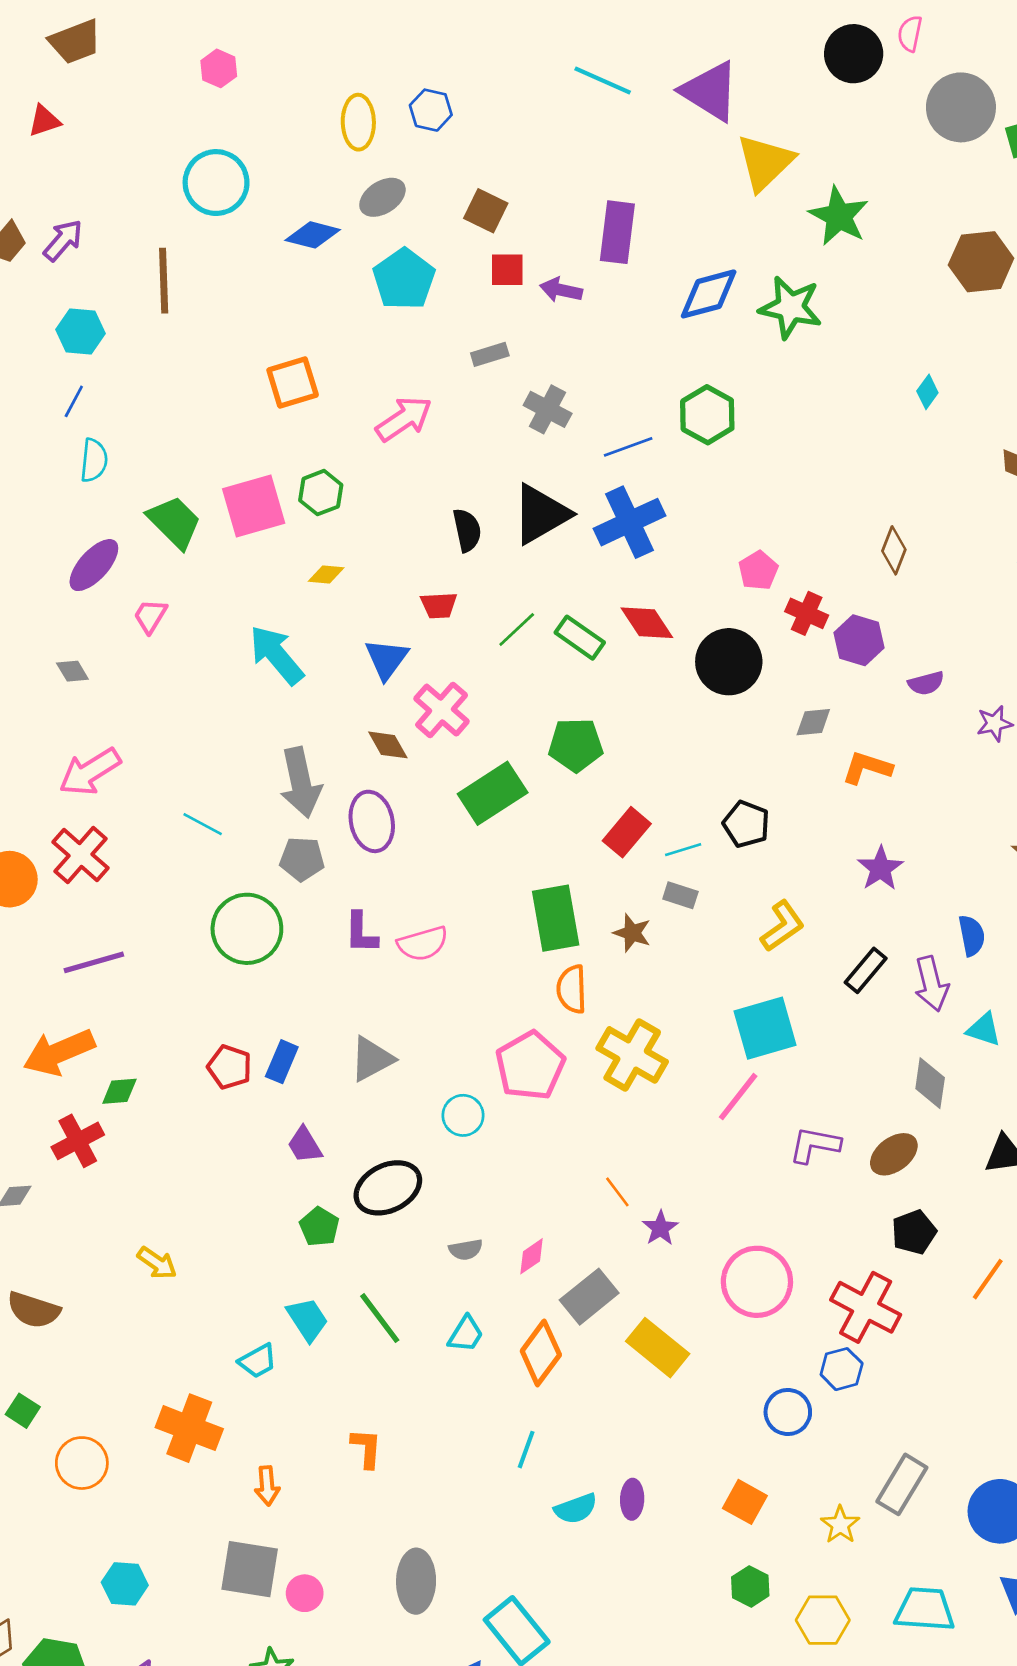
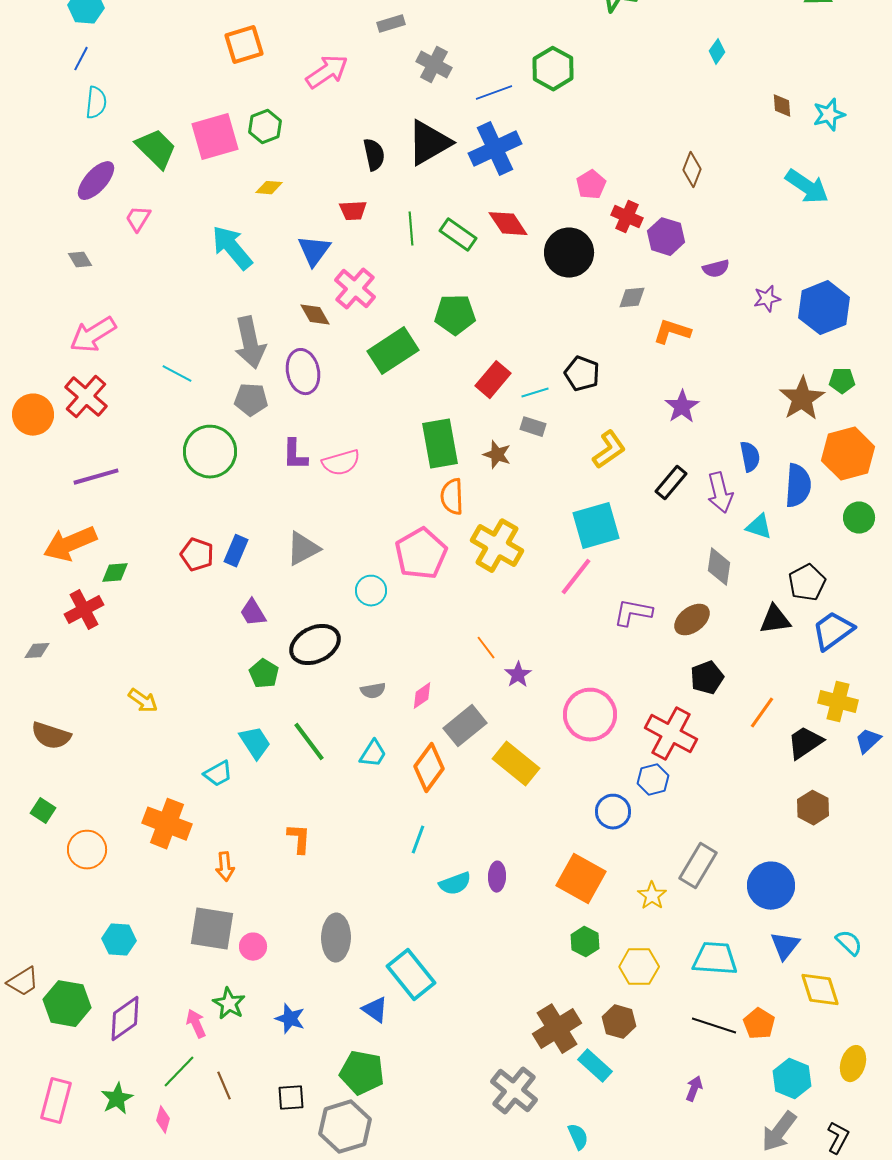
green line: (517, 629) -> (411, 229), turned -52
orange square: (745, 1502) -> (581, 879), size x1.5

